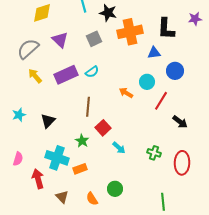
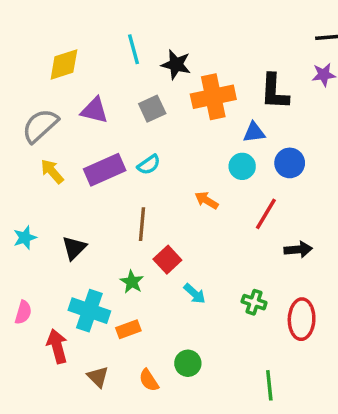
purple triangle: (60, 40) -> (94, 110), turned -30
cyan circle: (147, 82) -> (242, 166), moved
black arrow: (180, 122) -> (298, 250), turned -42

